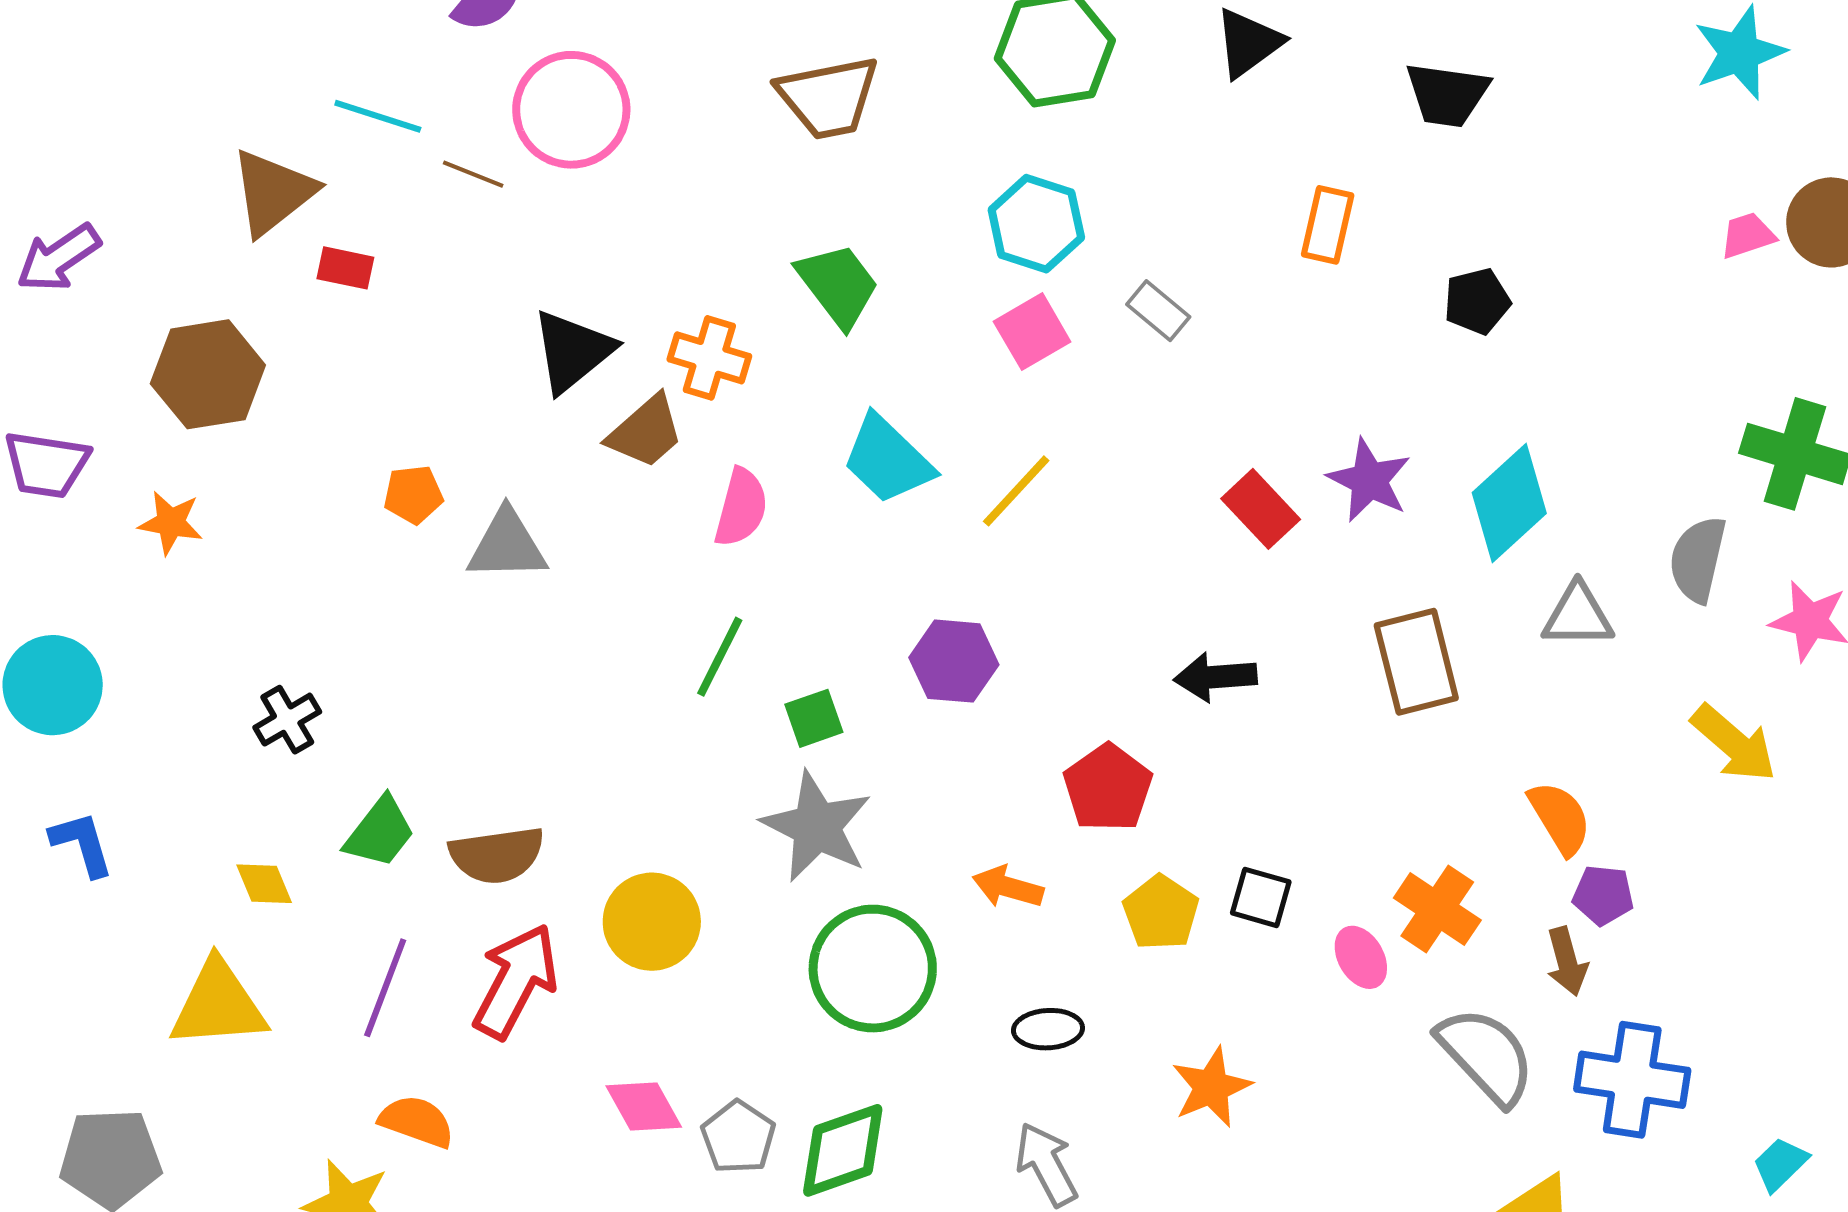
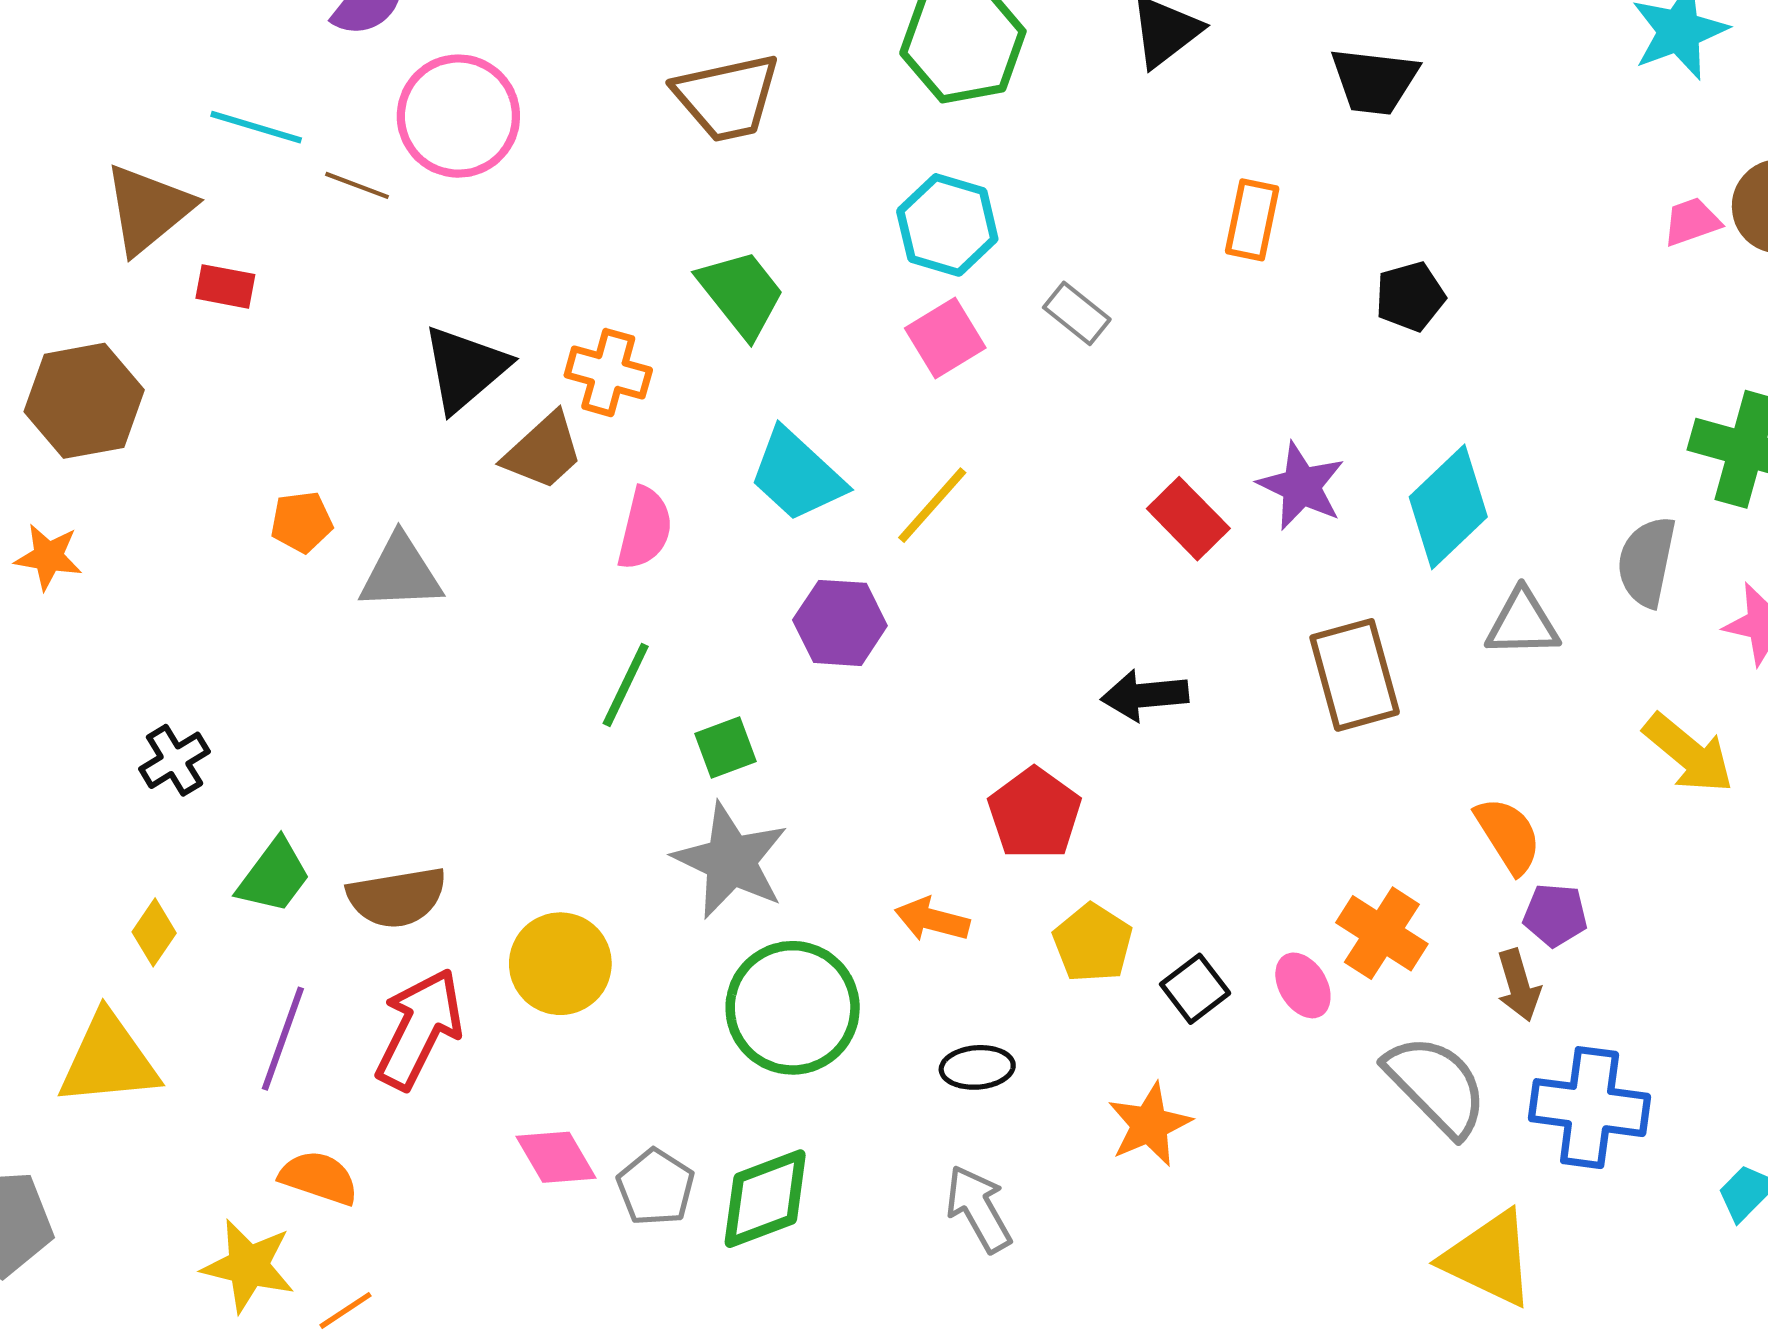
purple hexagon: (954, 661) -> (840, 623), moved
yellow diamond: (264, 884) -> (154, 932), turned 58
black square: (1261, 897) -> (1195, 989), moved, turned 38

